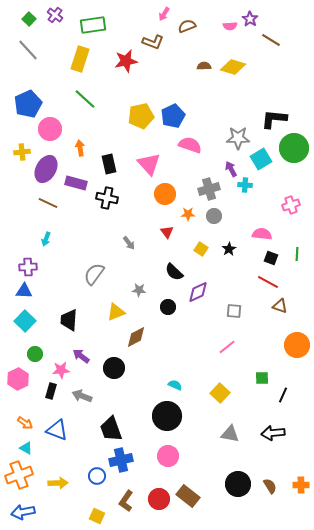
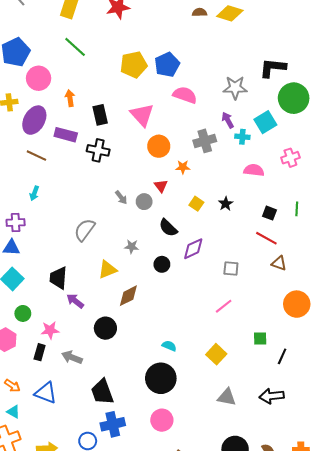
cyan square: (261, 159) -> (265, 122), moved
gray circle: (214, 216) -> (144, 202), moved
pink semicircle: (262, 234) -> (254, 170), moved
purple arrow: (81, 356) -> (75, 301), moved

